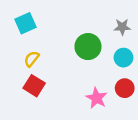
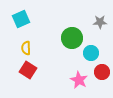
cyan circle: (123, 58) -> (91, 53), moved
yellow semicircle: (32, 59) -> (26, 48), turned -40

